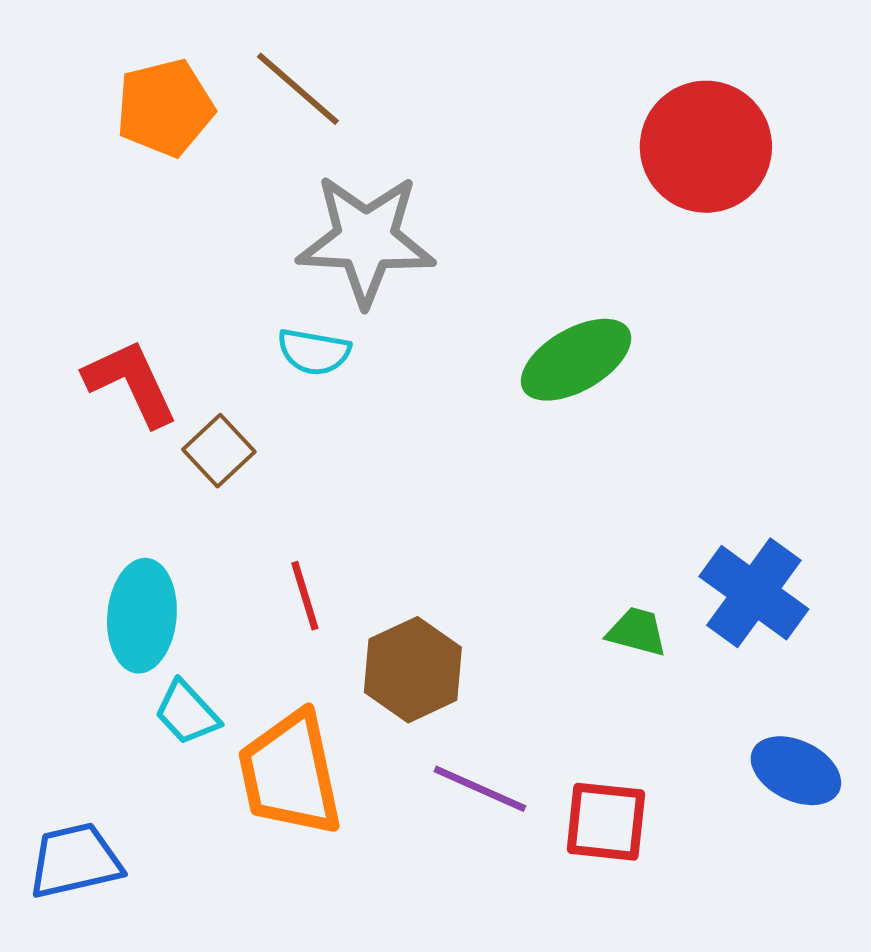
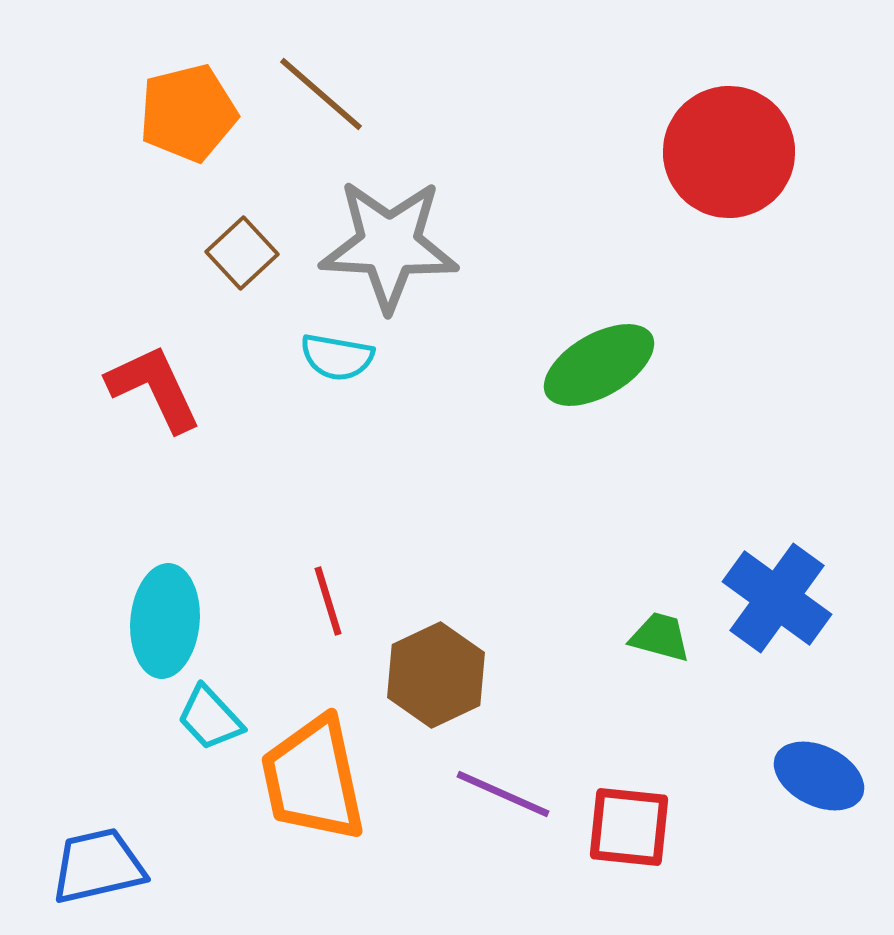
brown square: (219, 451) -> (242, 253), moved

